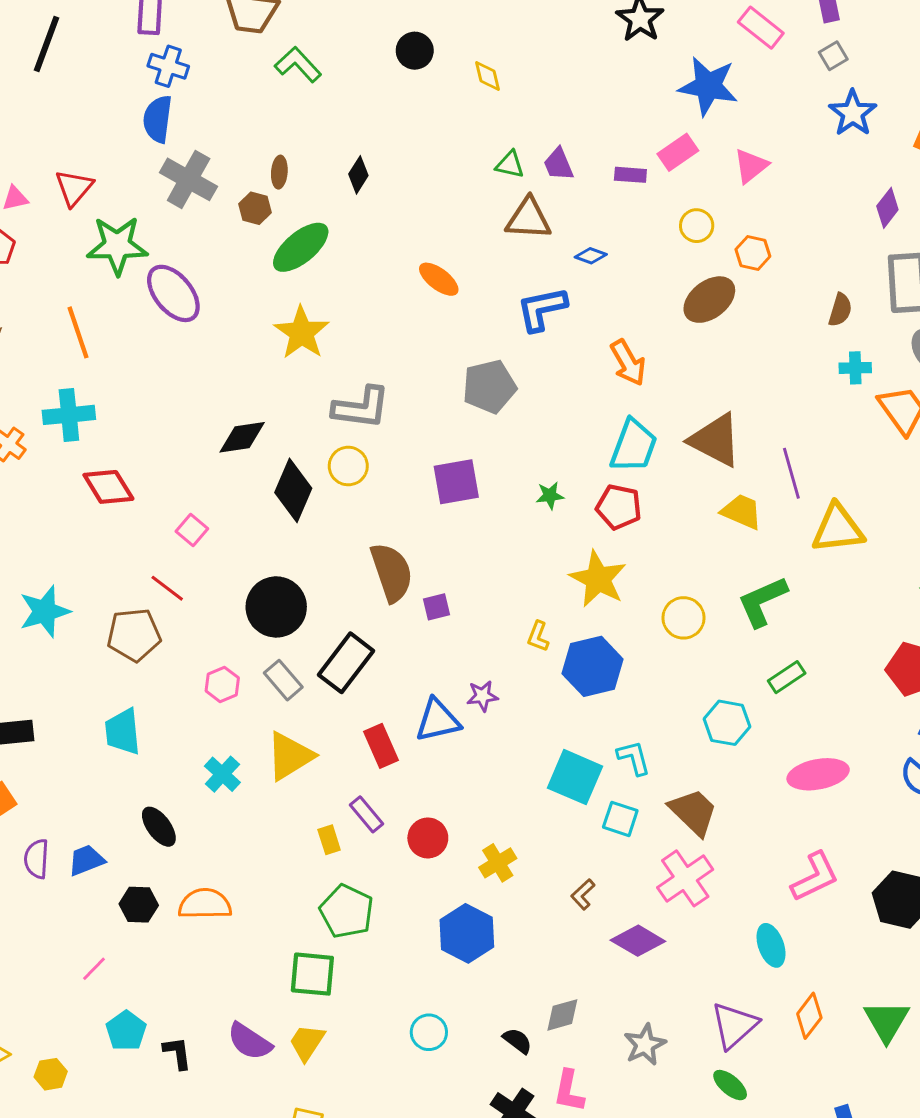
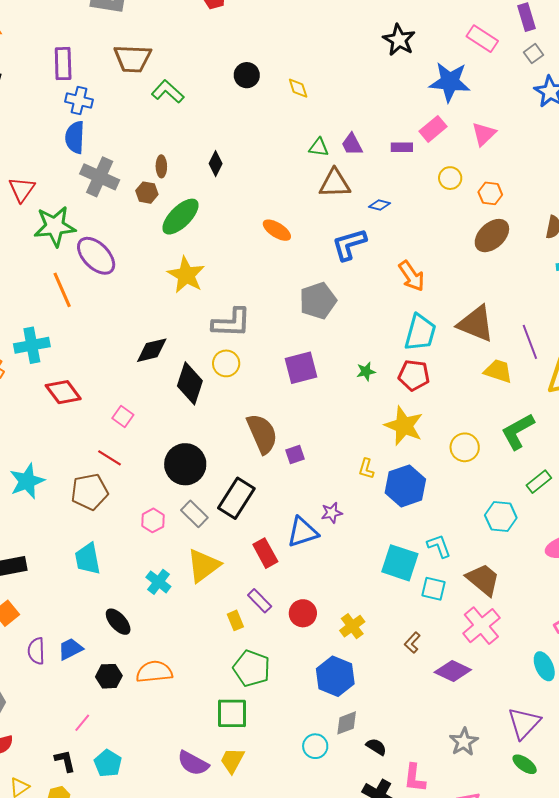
brown ellipse: (709, 300) -> (492, 236), moved
orange line: (78, 332) -> (62, 290), moved
gray diamond: (562, 1015) -> (347, 723), moved
black L-shape: (177, 1053) -> (65, 761), moved

